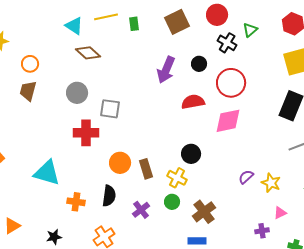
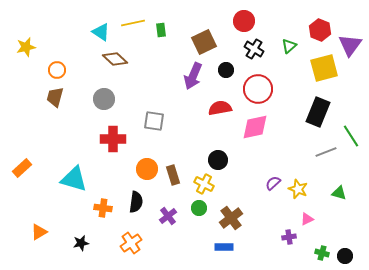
brown square: (177, 22) -> (204, 42), moved
green triangle: (250, 30) -> (289, 46), moved
gray square: (110, 109) -> (154, 121), moved

